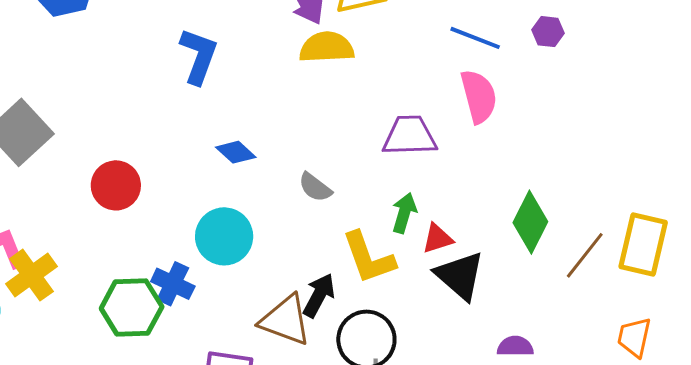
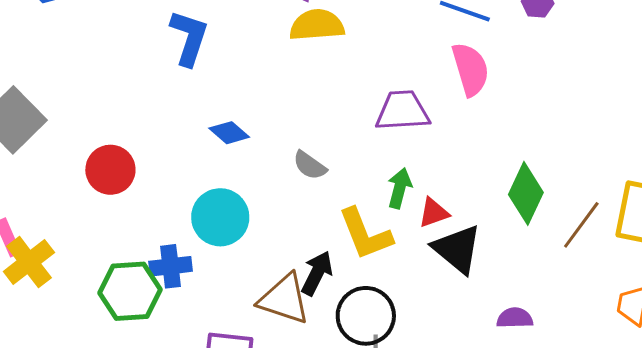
blue cross: (173, 284) -> (171, 266), turned -30

